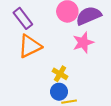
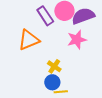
purple rectangle: (23, 18) -> (45, 16), moved

